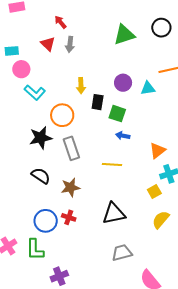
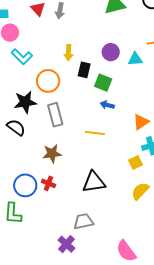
black semicircle: (41, 176) -> (16, 127), moved
gray trapezoid: (122, 253) -> (83, 221), moved
purple cross: (59, 276) -> (66, 244), moved, turned -30

